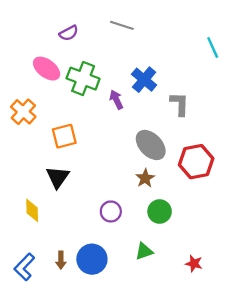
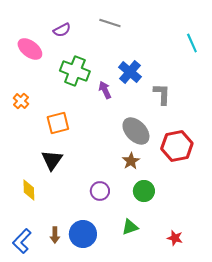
pink ellipse: (47, 69) -> (30, 49), moved
orange cross: (23, 112) -> (21, 101), size x0.7

